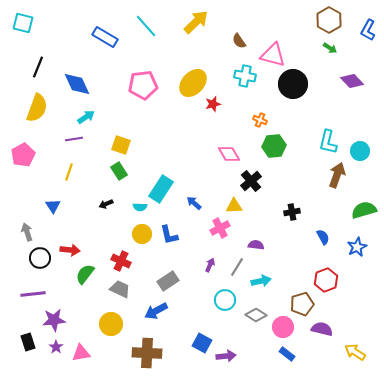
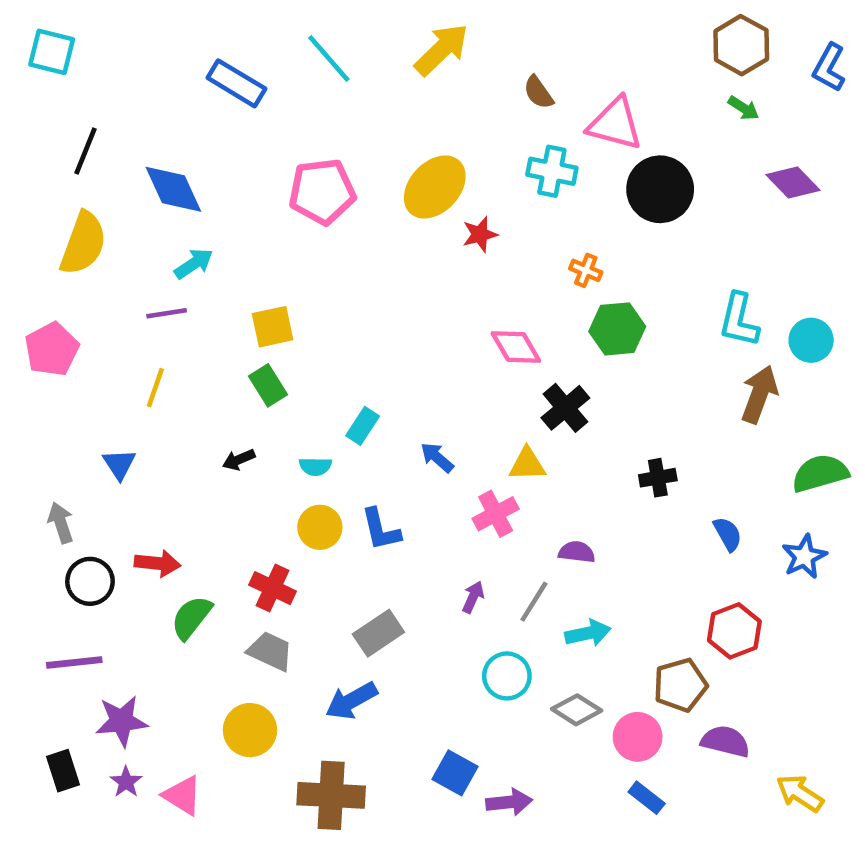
yellow square: (121, 145) -> (273, 327), turned -30
cyan rectangle: (161, 189) -> (363, 426), size x0.6
pink triangle: (81, 353) -> (182, 795), turned 42

